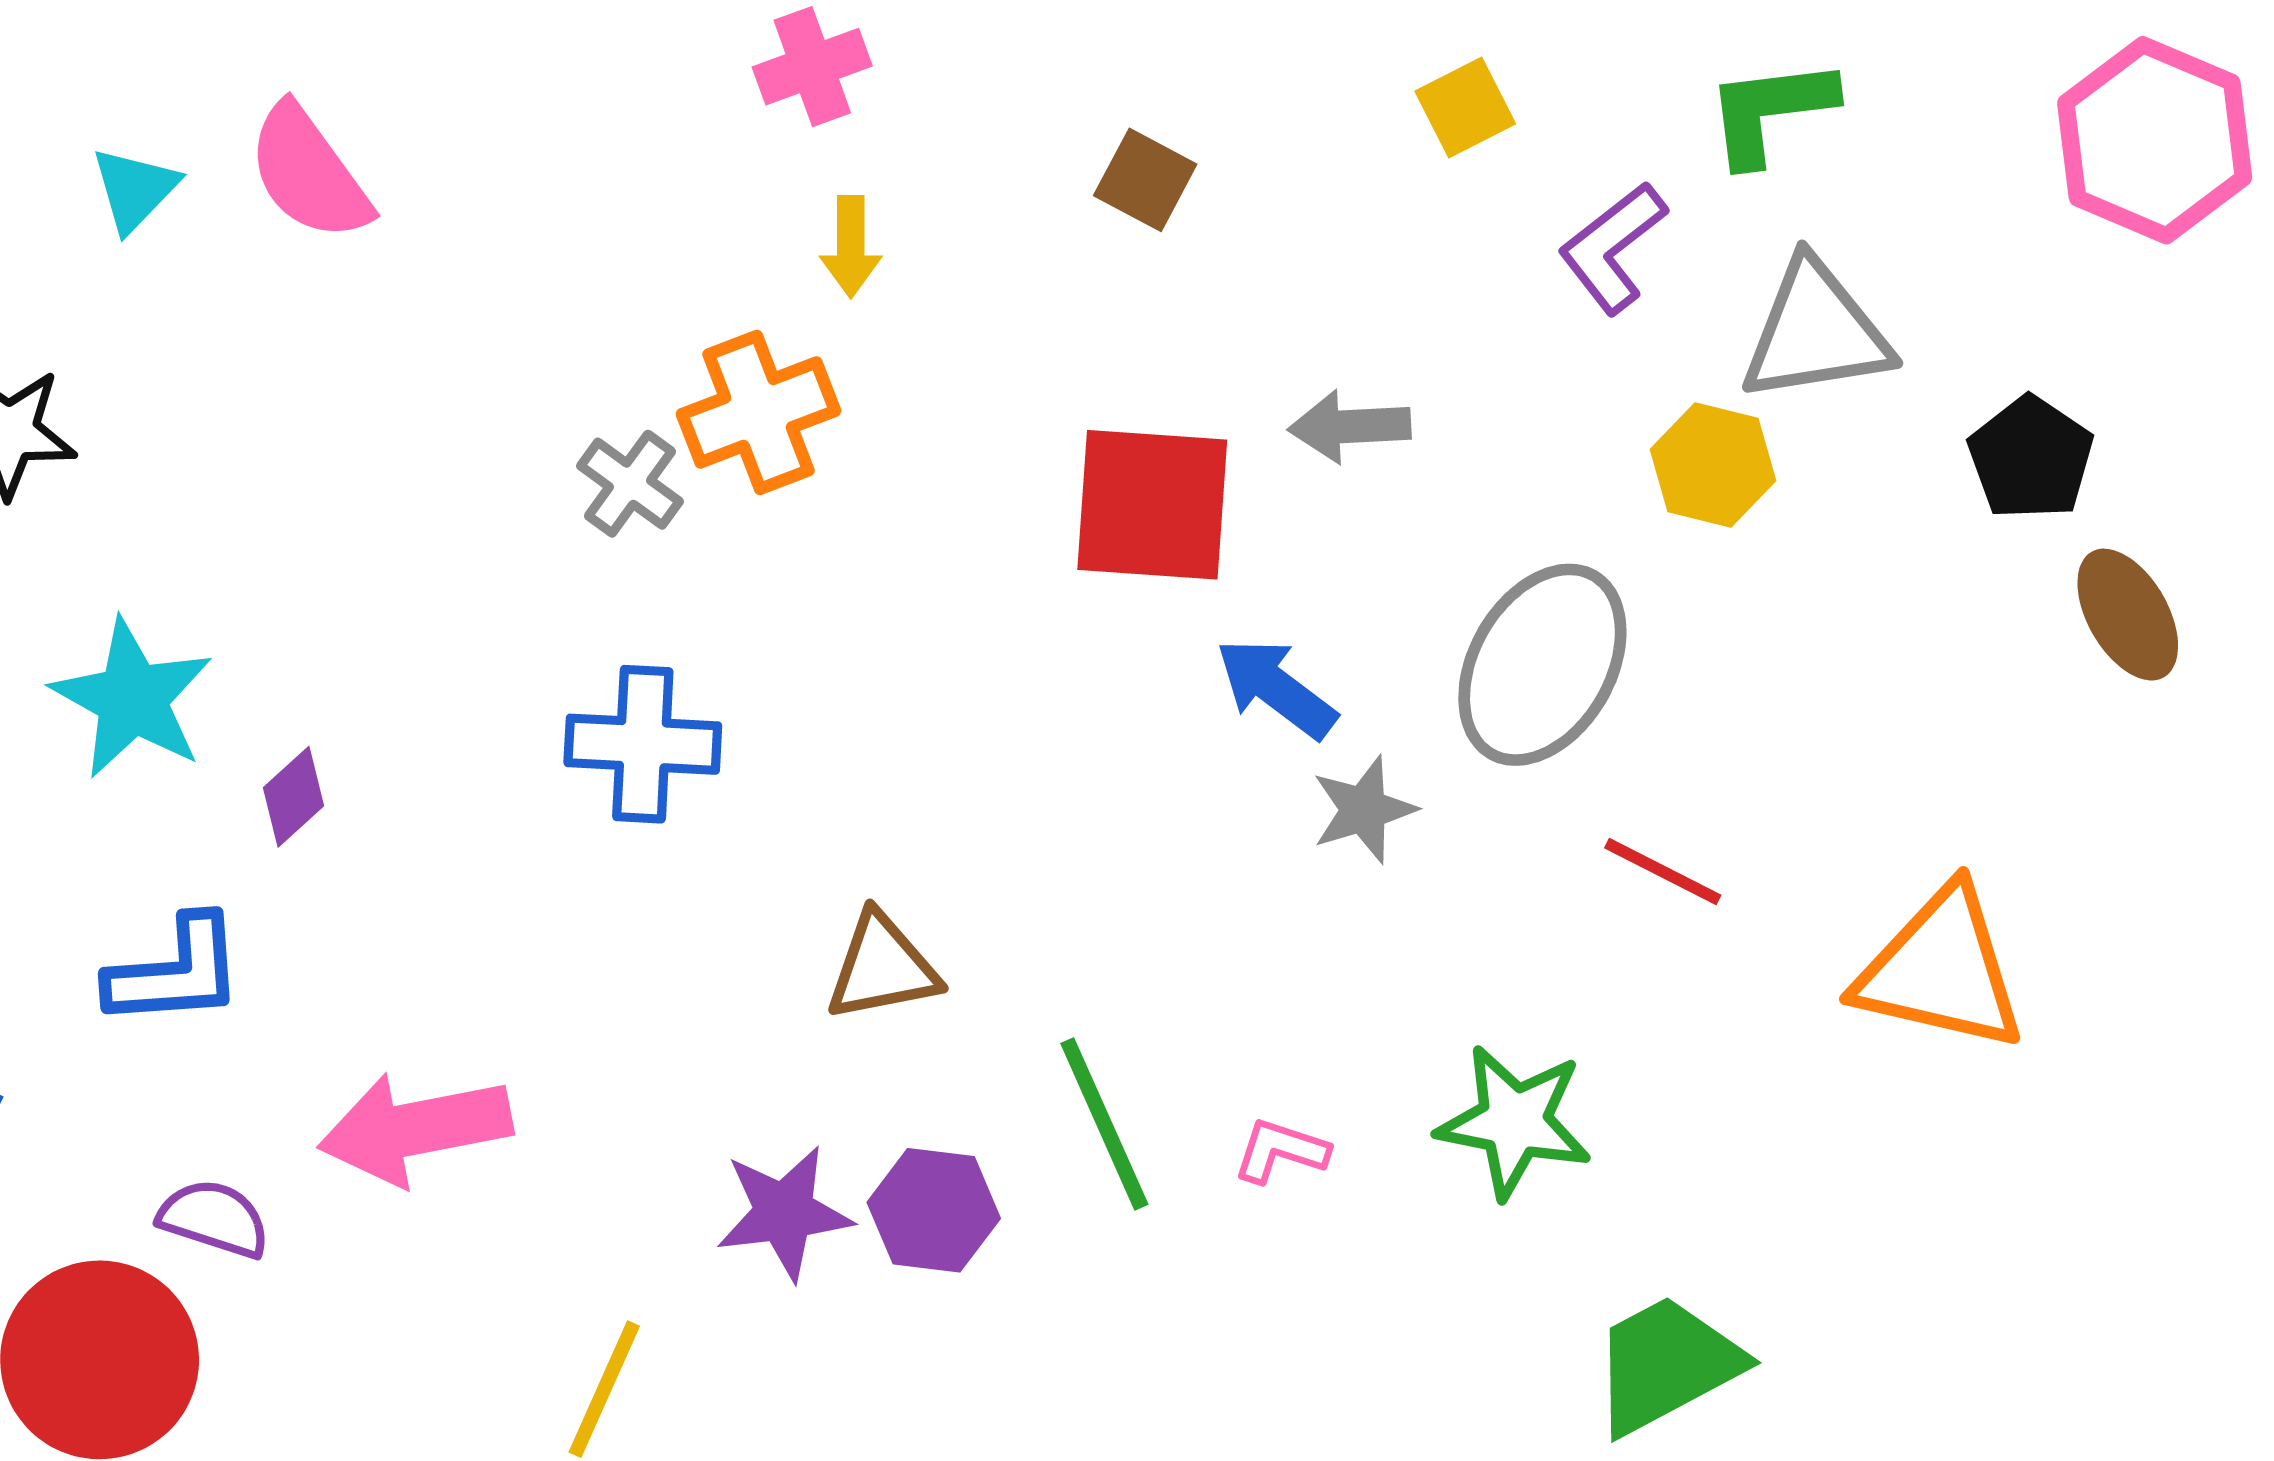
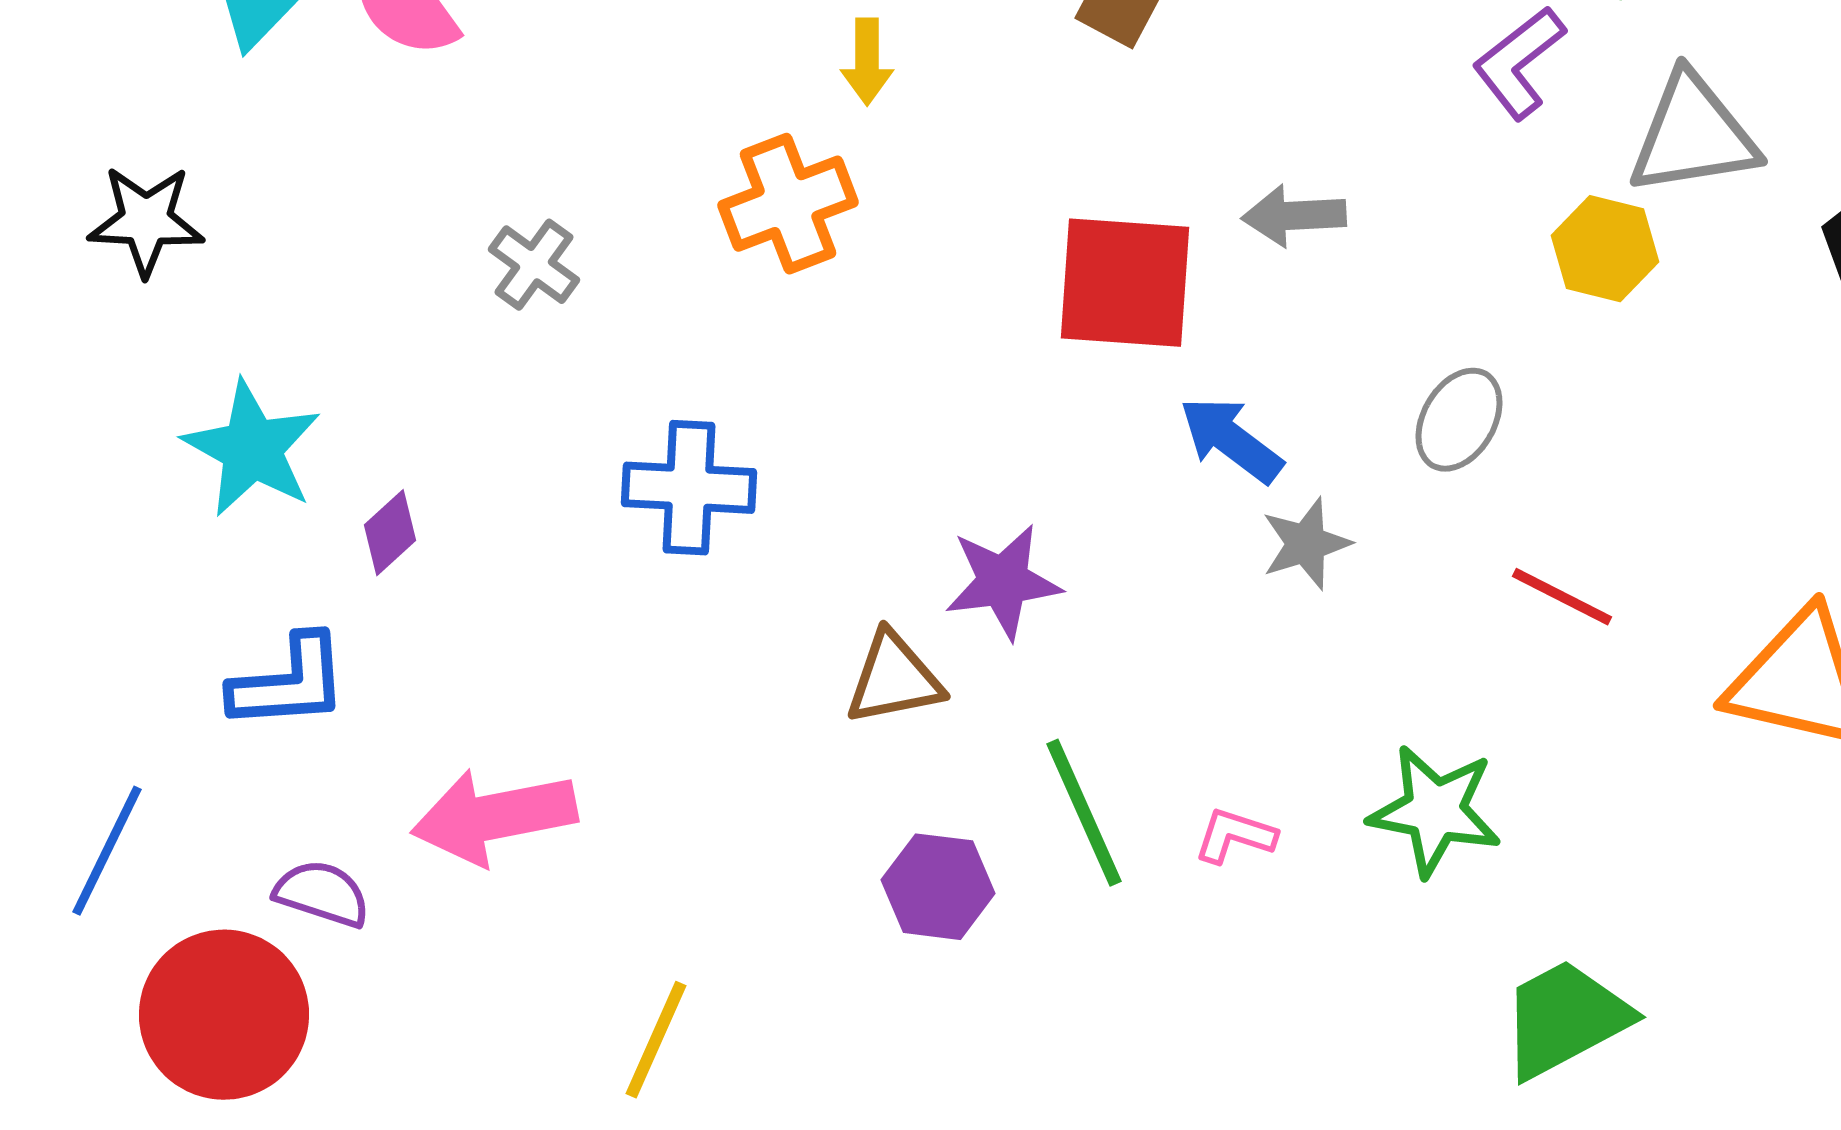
gray cross: (630, 484) -> (534, 265), moved
gray ellipse: (1542, 665) -> (1459, 420), size x0.6
purple star: (784, 1213) -> (1003, 582), moved

